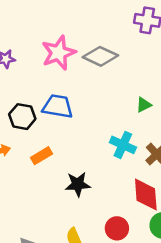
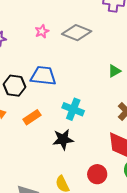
pink star: (59, 53) -> (42, 31), size x0.5
cyan cross: (123, 145) -> (73, 109), moved

